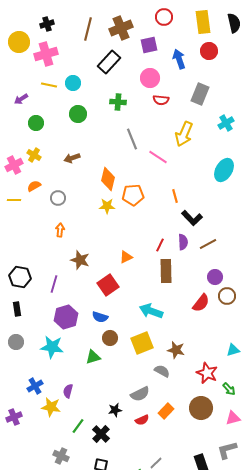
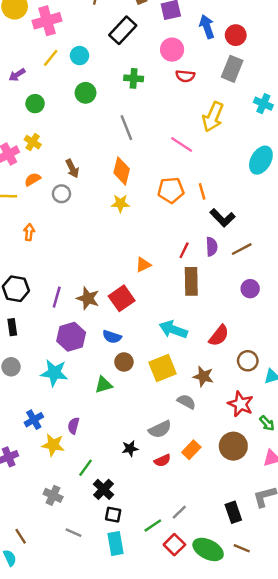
red circle: (209, 51) -> (236, 35), moved
yellow line: (49, 85) -> (51, 58), turned -63
cyan cross: (226, 123) -> (263, 104), turned -35
gray line: (132, 139) -> (126, 128), moved
brown arrow: (72, 158) -> (72, 169), moved, turned -98
orange pentagon: (133, 195) -> (171, 190), moved
orange arrow: (60, 230) -> (29, 232), moved
brown star: (80, 260) -> (88, 298), moved
brown circle: (227, 296) -> (248, 361), moved
red semicircle: (201, 303) -> (219, 336), moved
black cross: (101, 434) -> (104, 489), moved
gray cross: (61, 456) -> (53, 495), moved

